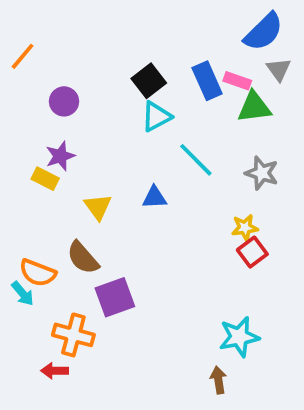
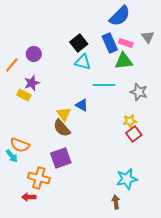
blue semicircle: (264, 32) -> (120, 16), moved
orange line: (23, 56) -> (12, 65), moved
green triangle: (254, 107) -> (124, 61), moved
cyan triangle: (156, 117) -> (83, 62), turned 42
cyan line: (196, 160) -> (104, 85), turned -45
blue triangle: (154, 197) -> (82, 105), turned 32
yellow triangle: (98, 207) -> (64, 114), moved
brown semicircle: (83, 258) -> (62, 128), moved

